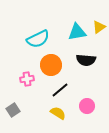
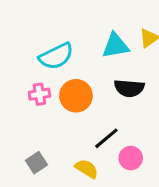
pink cross: (27, 79) -> (39, 94), moved
black line: (60, 90) -> (106, 138), moved
gray square: (13, 110) -> (36, 163), moved

